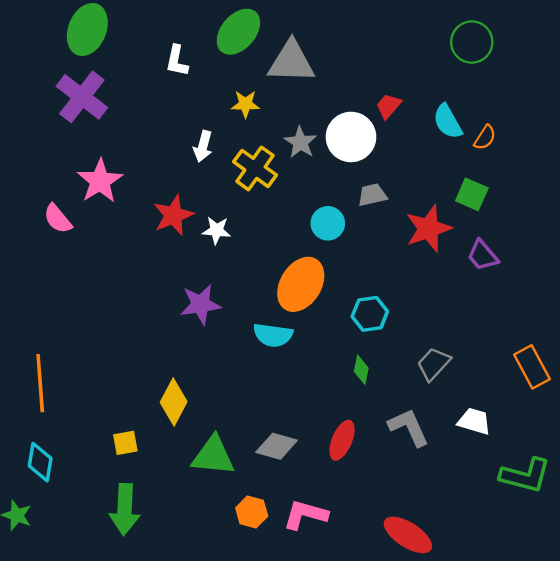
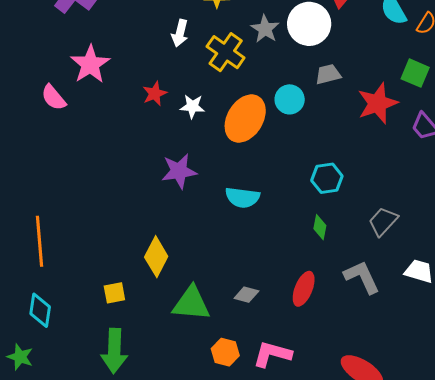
red star: (173, 215) -> (155, 94), size x0.7
orange ellipse: (301, 284) -> (245, 119), moved
gray diamond: (277, 446) -> (246, 295), size x0.7

